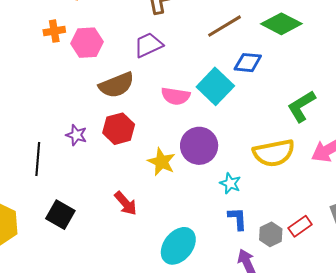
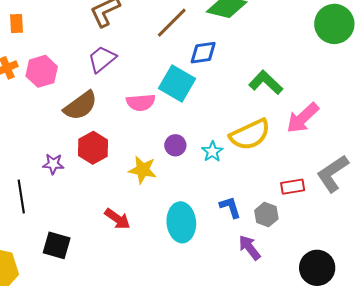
green L-shape: (301, 106) -> (266, 82), turned 88
purple circle: (199, 146) -> (175, 145), size x0.6
cyan star: (230, 183) -> (212, 152), moved, turned 30
red rectangle: (300, 226) -> (293, 187), moved, turned 40
cyan ellipse: (178, 246) -> (181, 222), moved, turned -30

